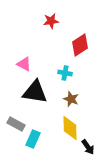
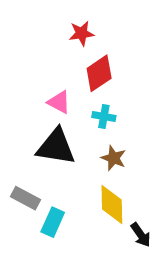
red diamond: (80, 45) -> (99, 73), moved
pink triangle: (24, 64) -> (59, 102), moved

